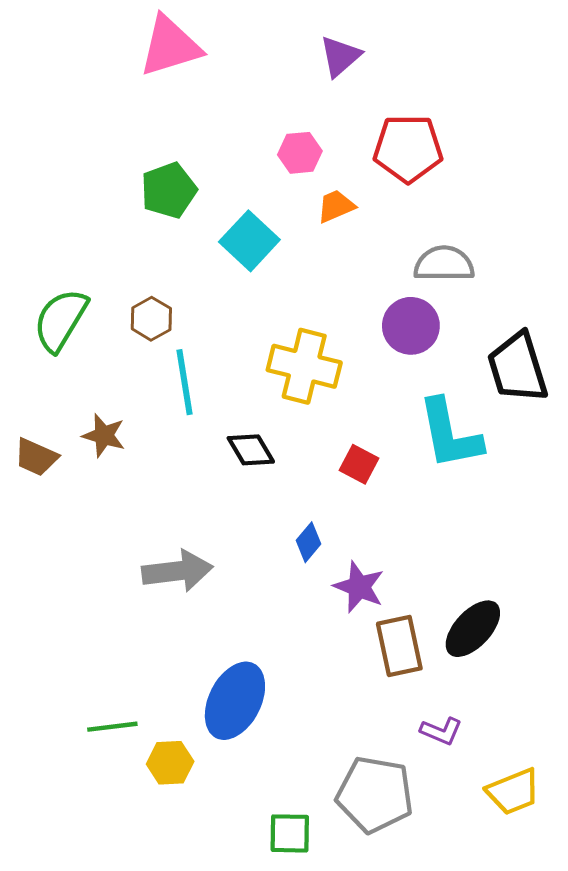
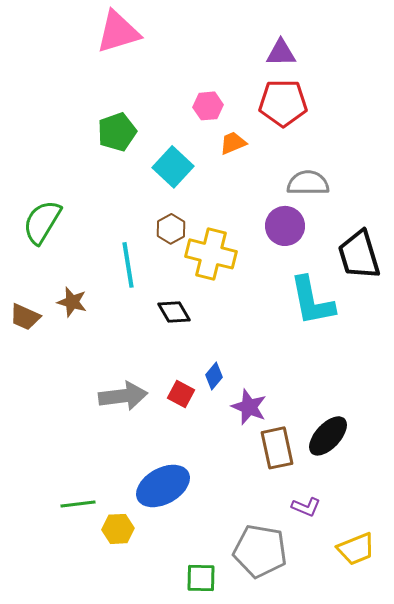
purple triangle: (340, 56) -> (281, 53), moved, turned 40
brown hexagon: (151, 319) -> (171, 229), moved
red square: (359, 464) -> (181, 394), moved
blue ellipse: (235, 701) -> (163, 486), turned 34

